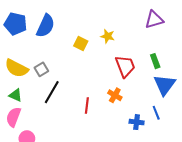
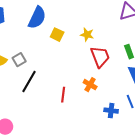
blue semicircle: (46, 26) -> (37, 18), moved
yellow star: (108, 36) -> (87, 35), moved

